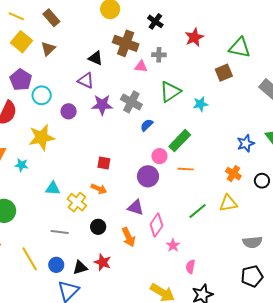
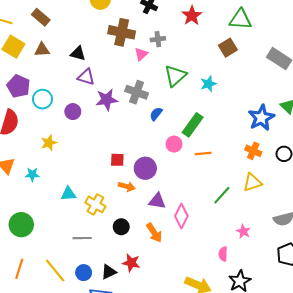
brown triangle: (48, 49) -> (42, 50), turned 49
black triangle: (95, 58) -> (78, 53), moved
pink triangle: (141, 67) -> (141, 54), turned -40
yellow star: (42, 137) -> (49, 143), size x0.6
blue star: (246, 143) -> (261, 118), size x1.4
purple circle: (148, 176) -> (145, 168), moved
orange arrow: (99, 189) -> (127, 186), moved
pink star: (173, 245) -> (243, 231), moved

